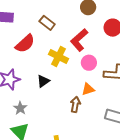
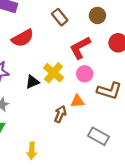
brown rectangle: (47, 23) -> (60, 17), moved
yellow cross: (59, 56) -> (54, 73), moved

